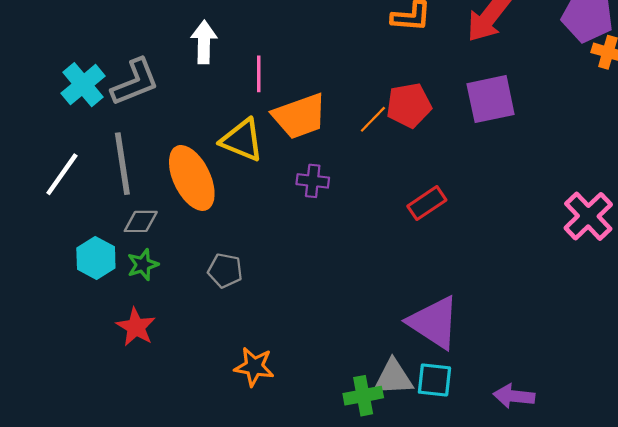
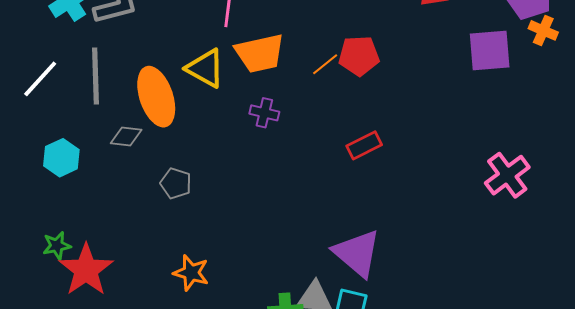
purple square: (491, 99) -> (490, 50), moved
gray diamond: (141, 221) -> (126, 136), moved
green star: (143, 265) -> (57, 246), moved
red star: (136, 327) -> (86, 270), moved, size x1.5

